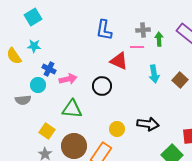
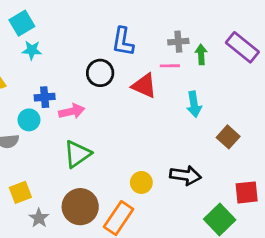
cyan star: (34, 46) -> (32, 50), moved
blue cross: (49, 69) -> (45, 97), turned -32
brown square: (180, 80) -> (228, 137), moved
black circle: (102, 86) -> (100, 73), moved
green triangle: (72, 109) -> (77, 154), turned -40
yellow square: (47, 131) -> (20, 192), moved, turned 35

